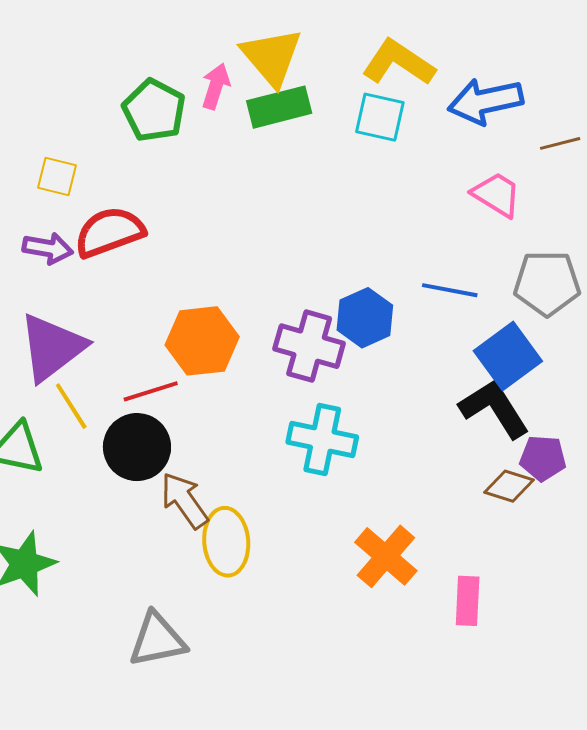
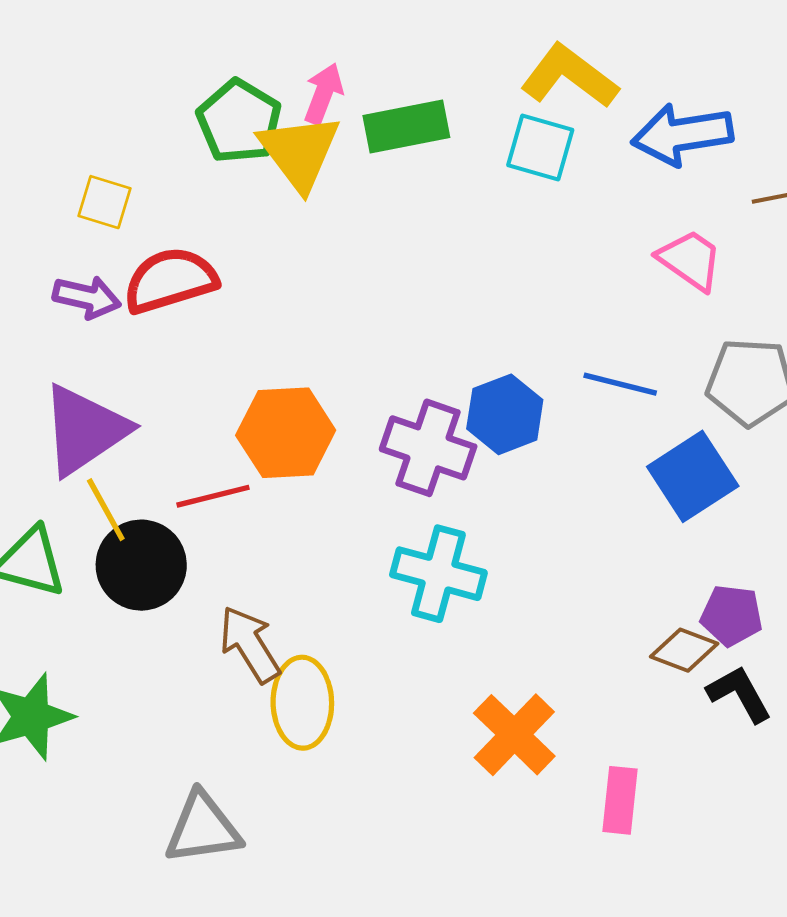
yellow triangle: (272, 57) -> (300, 152), moved
black L-shape: (494, 409) -> (739, 694), moved, size x0.7
black circle: (137, 447) -> (141, 565), moved

